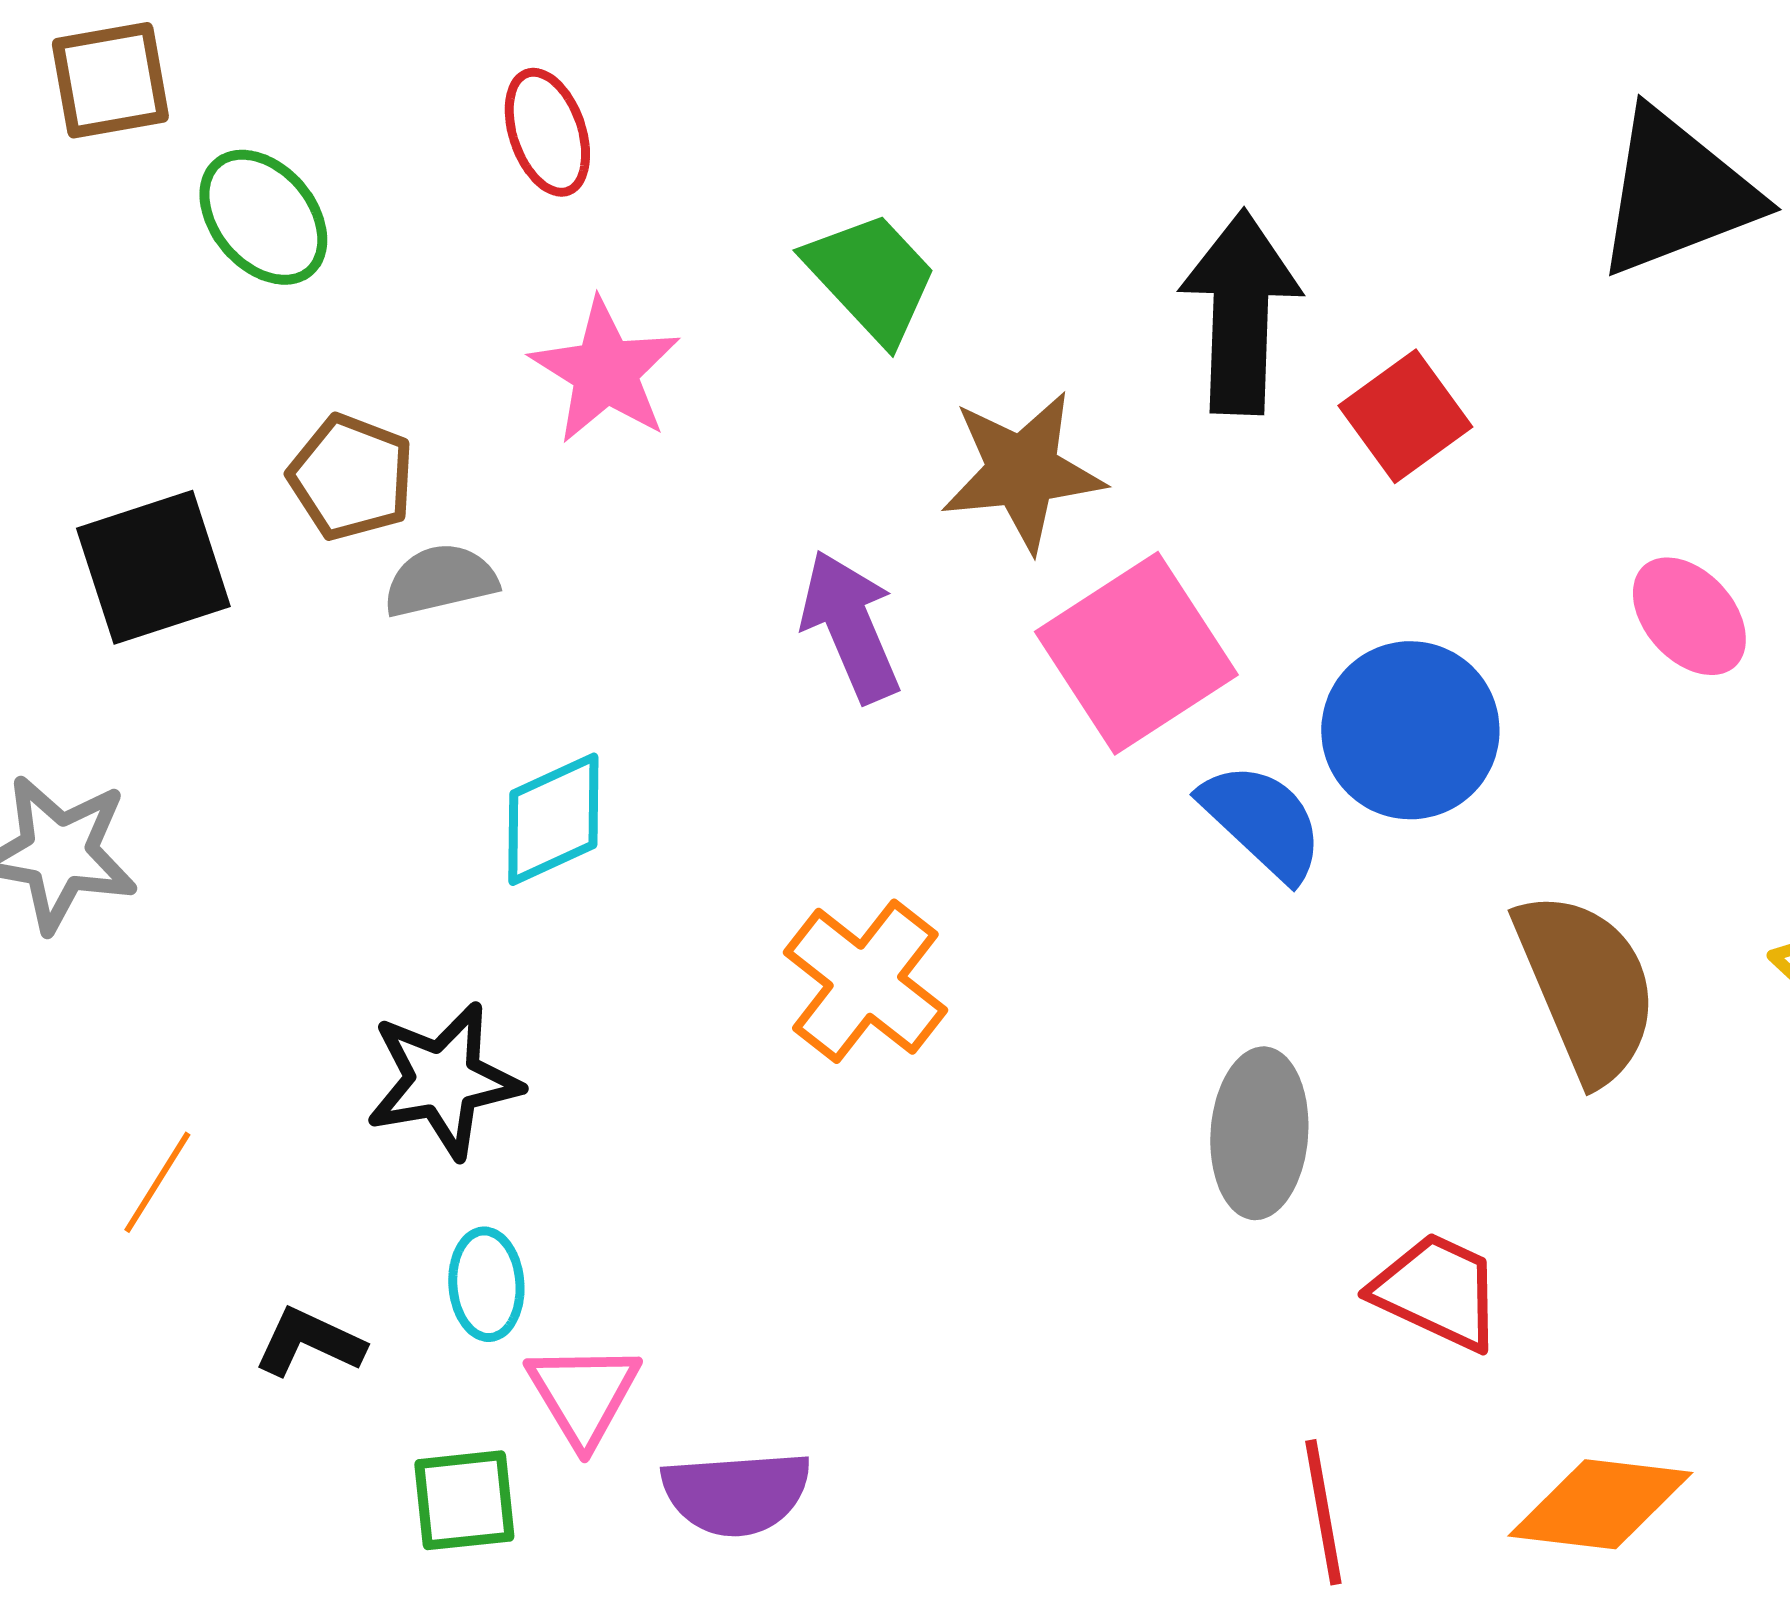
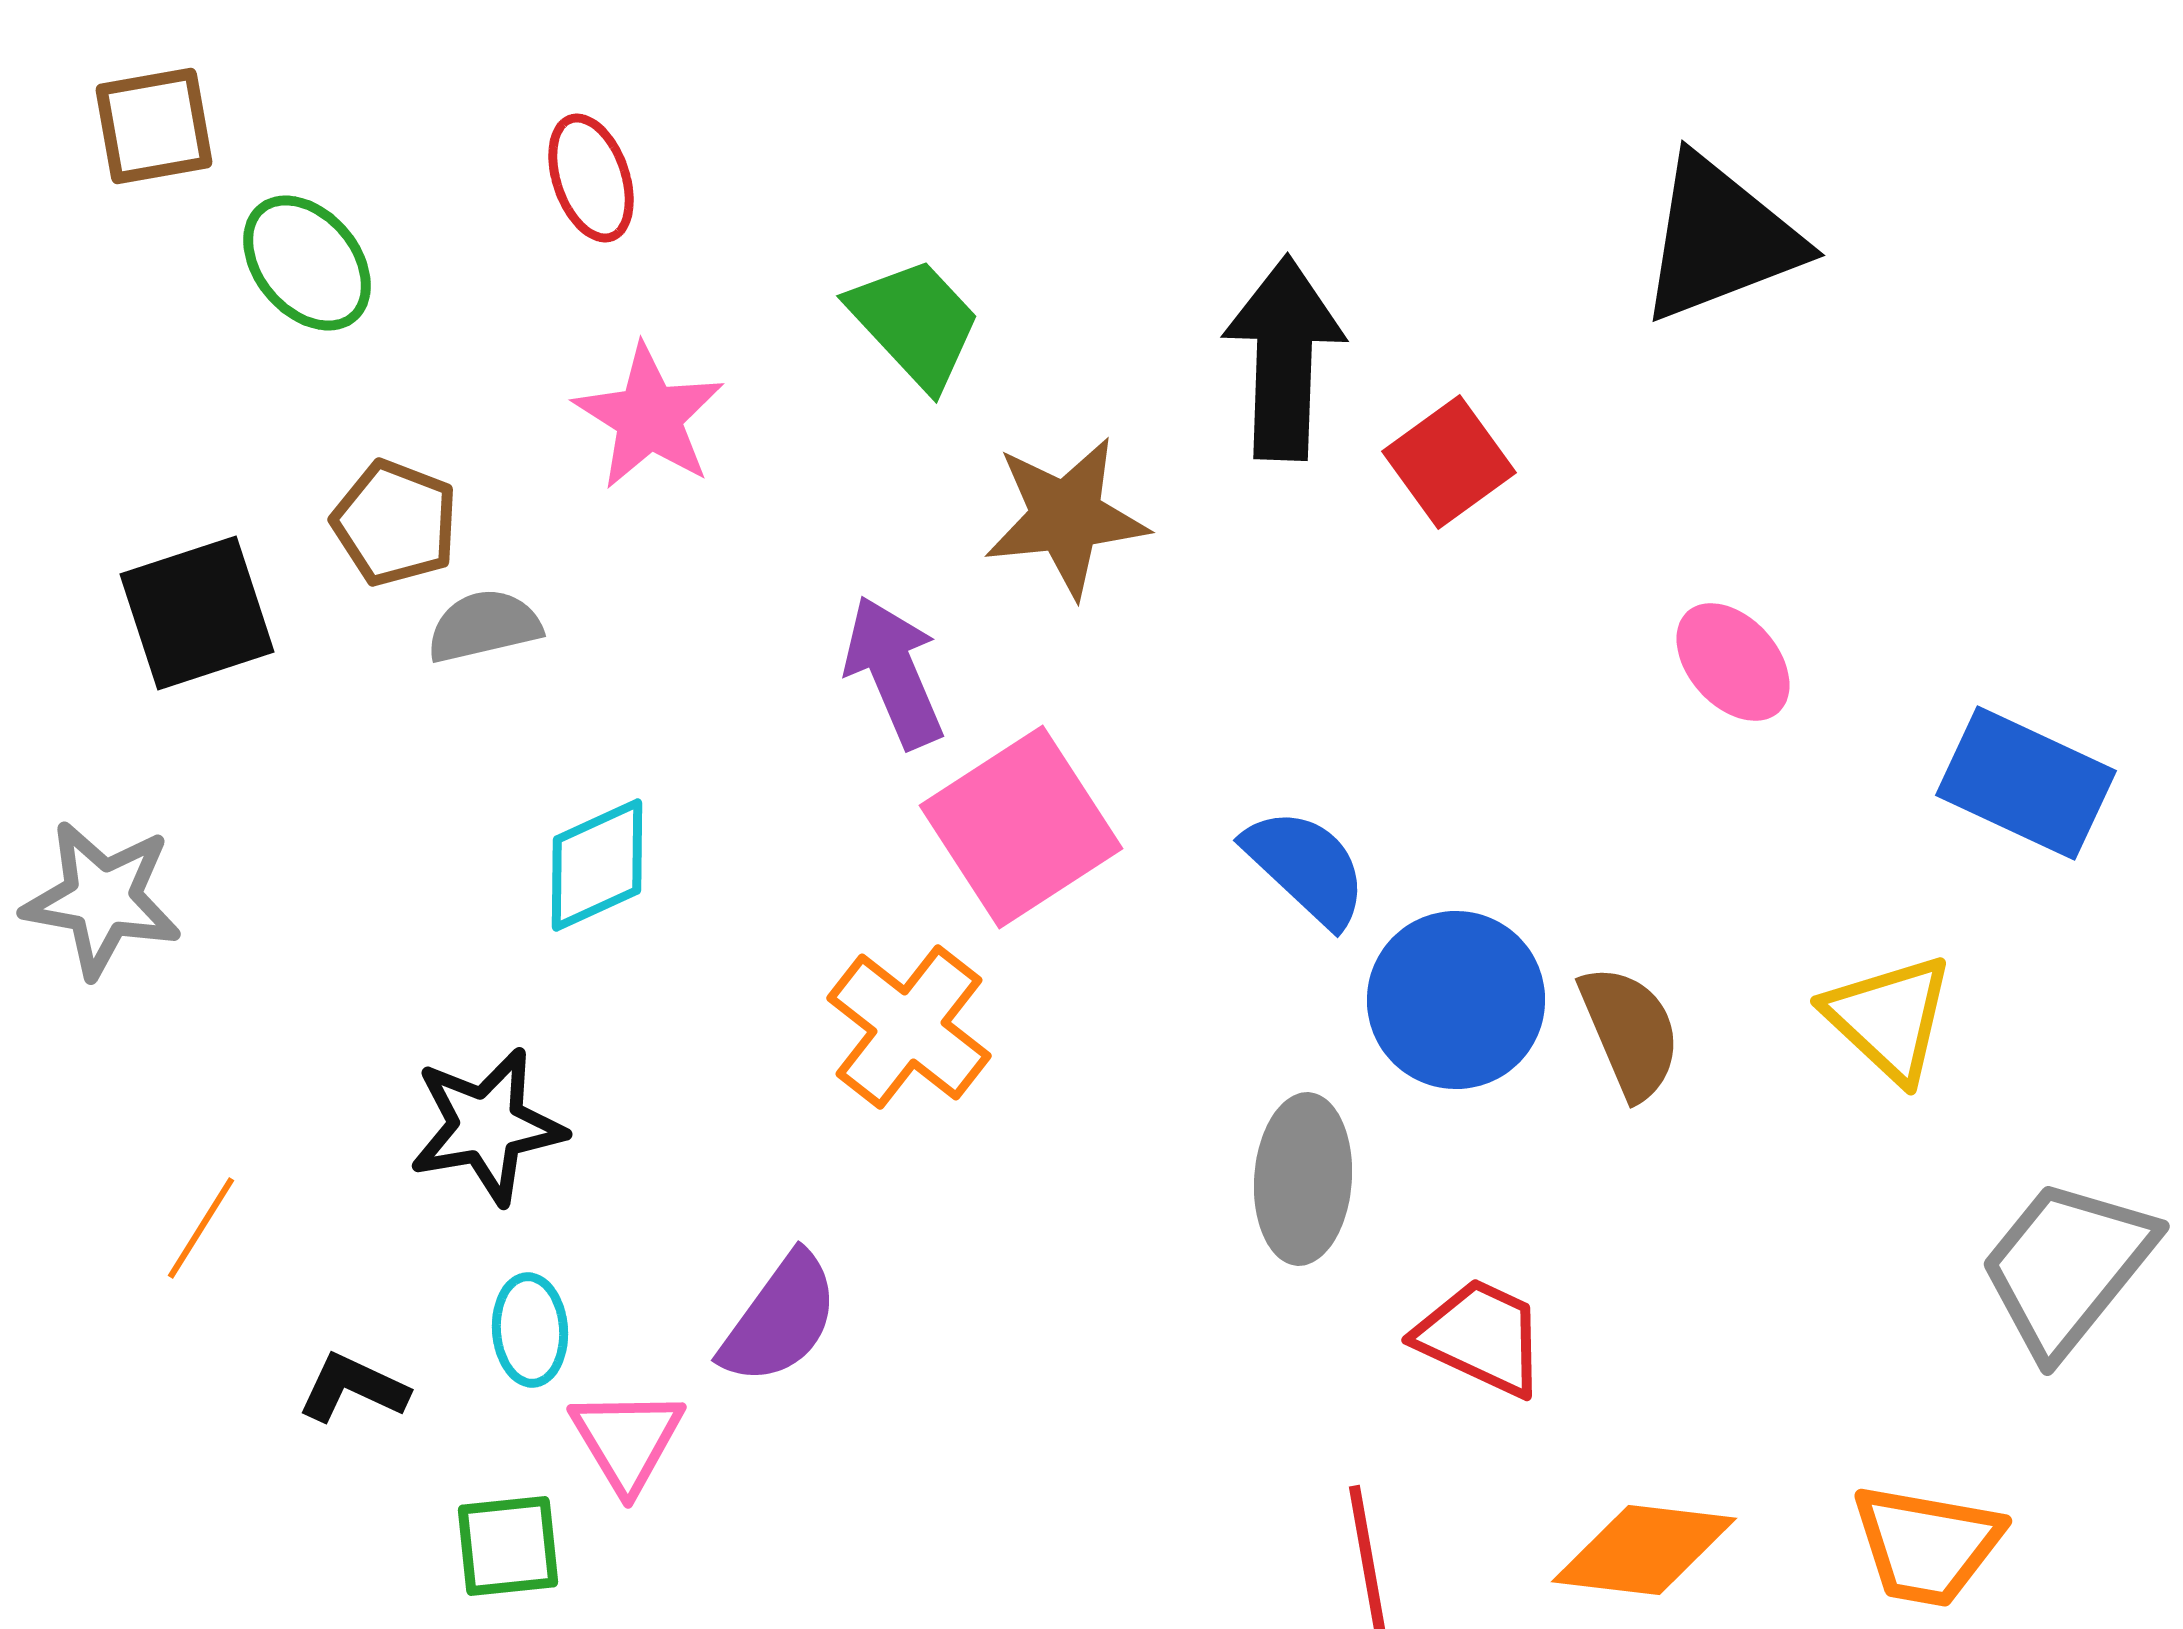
pink square: (1136, 653) -> (1021, 827), moved
blue circle: (1410, 730) -> (1456, 1000), moved
brown semicircle: (1586, 986) -> (1630, 1032), size x0.7
purple semicircle: (736, 1493) -> (780, 1319), moved, turned -50

